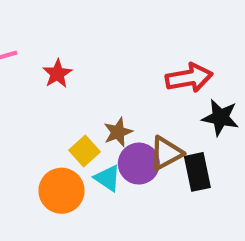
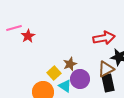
red star: (57, 74) -> (28, 36), moved
brown triangle: (166, 153) -> (106, 69), moved

